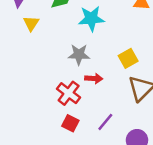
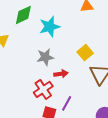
red cross: (69, 93) -> (43, 89), turned 30
purple line: (105, 122) -> (67, 103), moved

